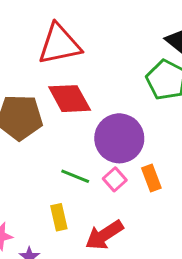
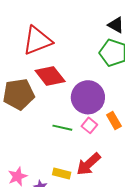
yellow rectangle: (59, 217) -> (62, 173), moved, turned -54

